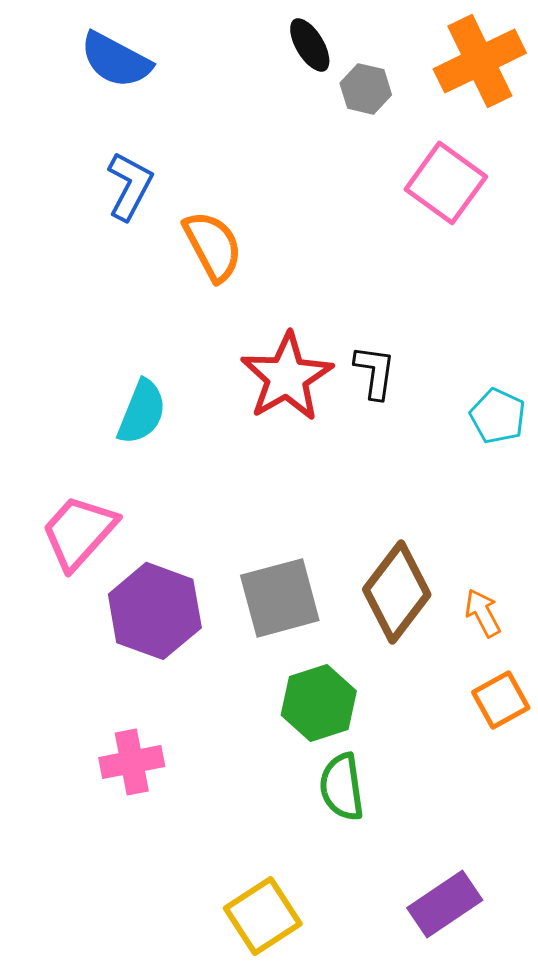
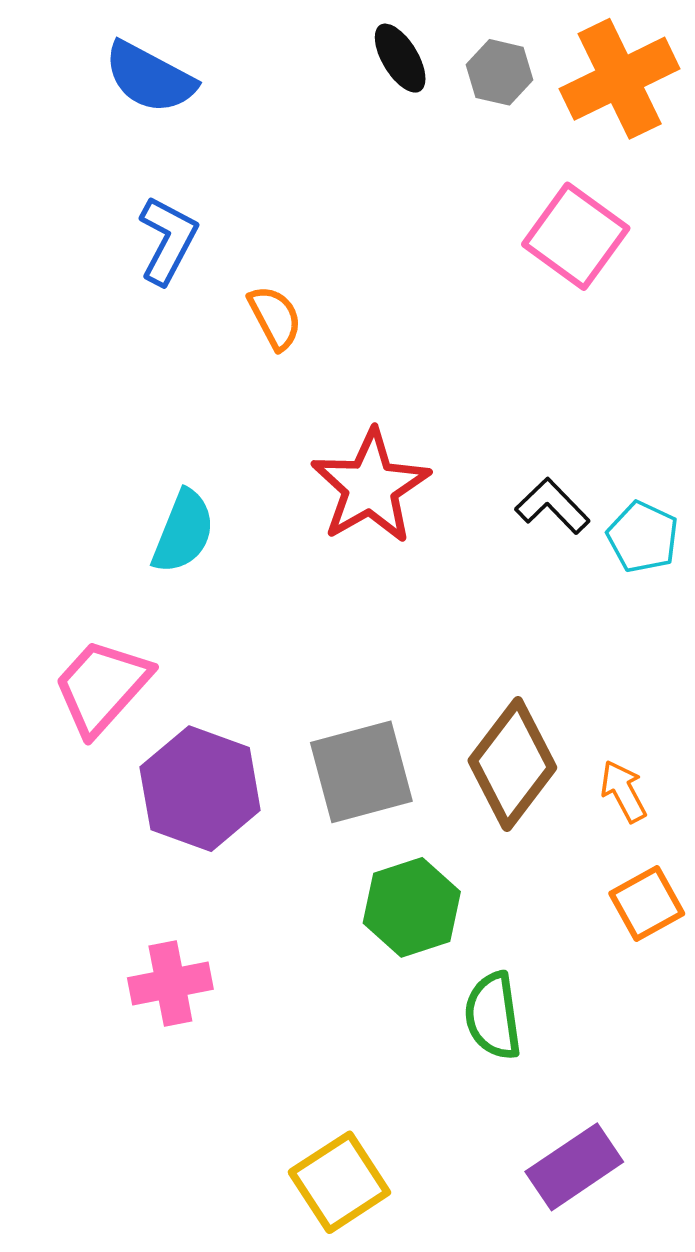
gray hexagon: (366, 89) -> (500, 72), moved
orange semicircle: (213, 246) -> (275, 318), size x0.7
black L-shape: (375, 372) -> (552, 506), moved, turned -52
green semicircle: (342, 787) -> (493, 1016), moved

